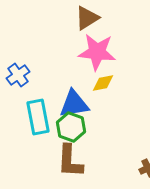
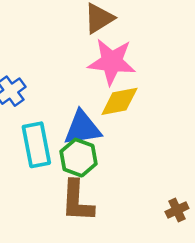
yellow diamond: (103, 83) -> (119, 101), size x1.4

